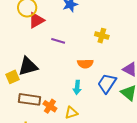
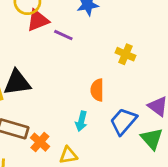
purple line: (58, 41) -> (63, 35), moved
orange semicircle: (85, 64) -> (97, 90), turned 84

